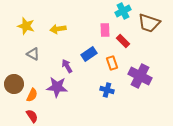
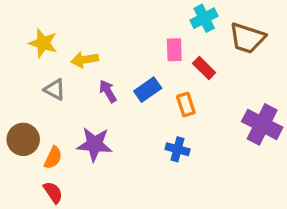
yellow arrow: (58, 29) -> (85, 60), moved
purple arrow: (67, 66) -> (108, 91), moved
purple cross: (140, 76) -> (262, 124), moved

